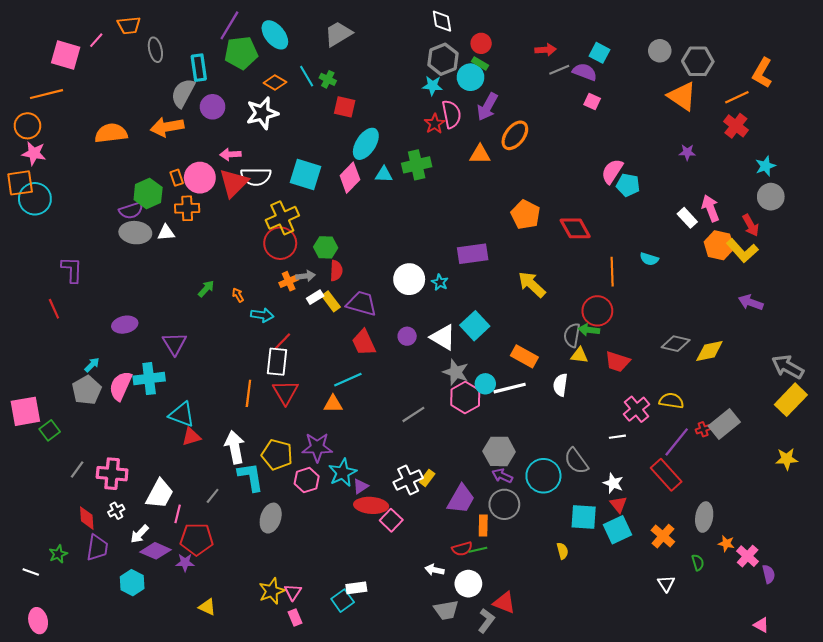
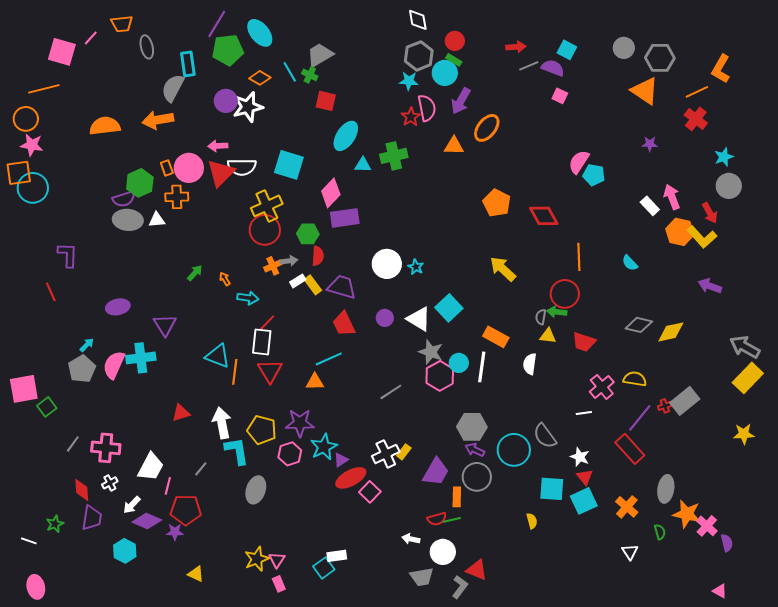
gray trapezoid: (338, 34) -> (320, 55), moved
purple circle: (213, 107) -> (226, 101), moved
pink diamond: (350, 178) -> (331, 193), moved
purple rectangle: (473, 254) -> (345, 218), moved
cyan semicircle: (649, 259) -> (630, 263), moved, turned 30
gray semicircle: (572, 335) -> (541, 317), size x0.7
white line: (510, 388) -> (482, 367), turned -68
cyan triangle: (182, 414) -> (218, 356), moved
red ellipse: (371, 505) -> (351, 478), turned -32
orange star: (726, 543) -> (687, 514), size x1.8

